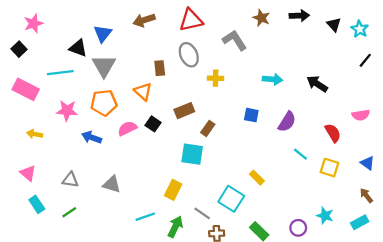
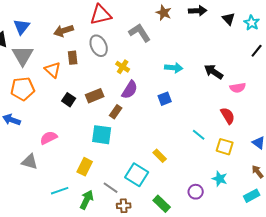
brown arrow: (144, 20) -> (64, 31), moved
yellow cross: (216, 78) -> (123, 67), turned 32
orange triangle: (143, 92) -> (53, 70), moved
blue square: (251, 115) -> (165, 99), moved, turned -32
pink semicircle: (361, 115) -> (238, 88), moved
purple semicircle: (287, 122) -> (130, 90), moved
black square: (153, 124) -> (69, 100), moved
pink semicircle: (127, 128) -> (49, 138), moved
cyan star: (325, 216) -> (220, 179), moved
purple circle: (298, 228) -> (196, 192), moved

